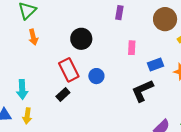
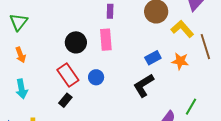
orange arrow: (33, 37) -> (21, 55), moved
pink rectangle: (132, 48) -> (106, 40), moved, size x1.5
cyan arrow: (22, 89) -> (22, 89), moved

